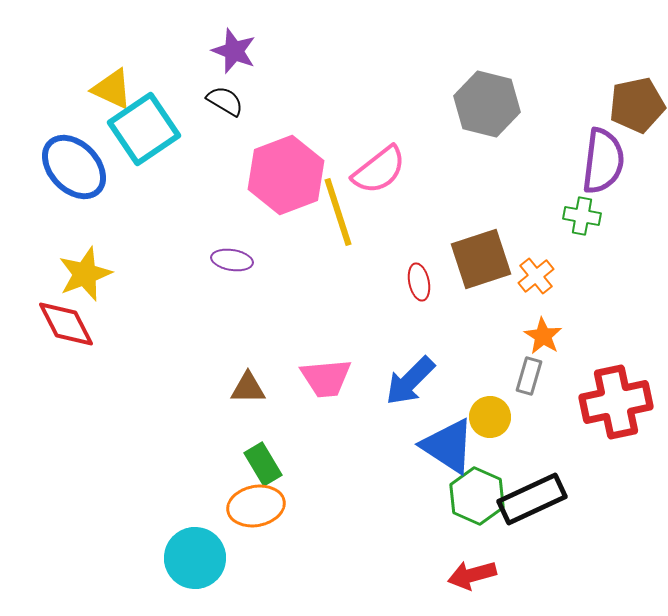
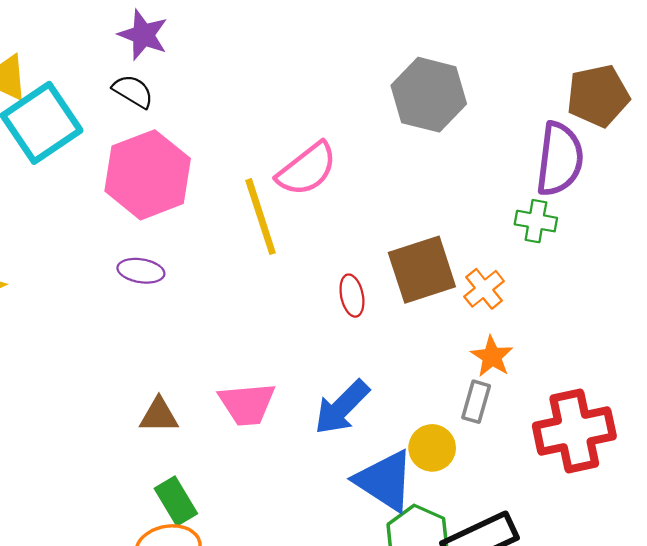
pink hexagon: (286, 175) -> (148, 175), moved

